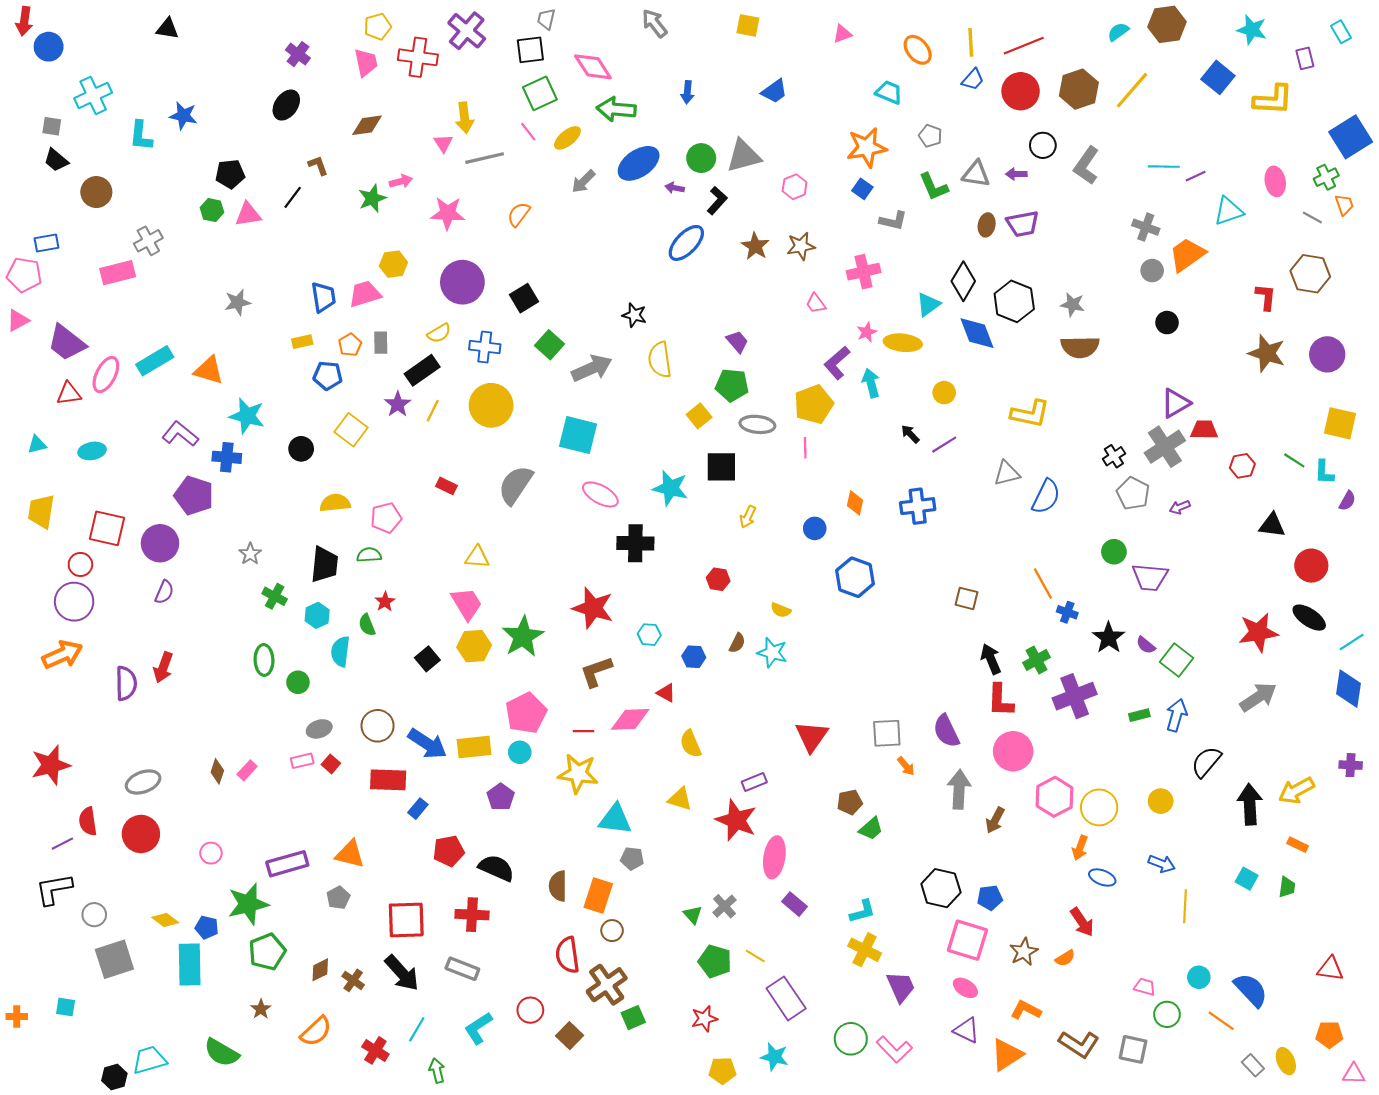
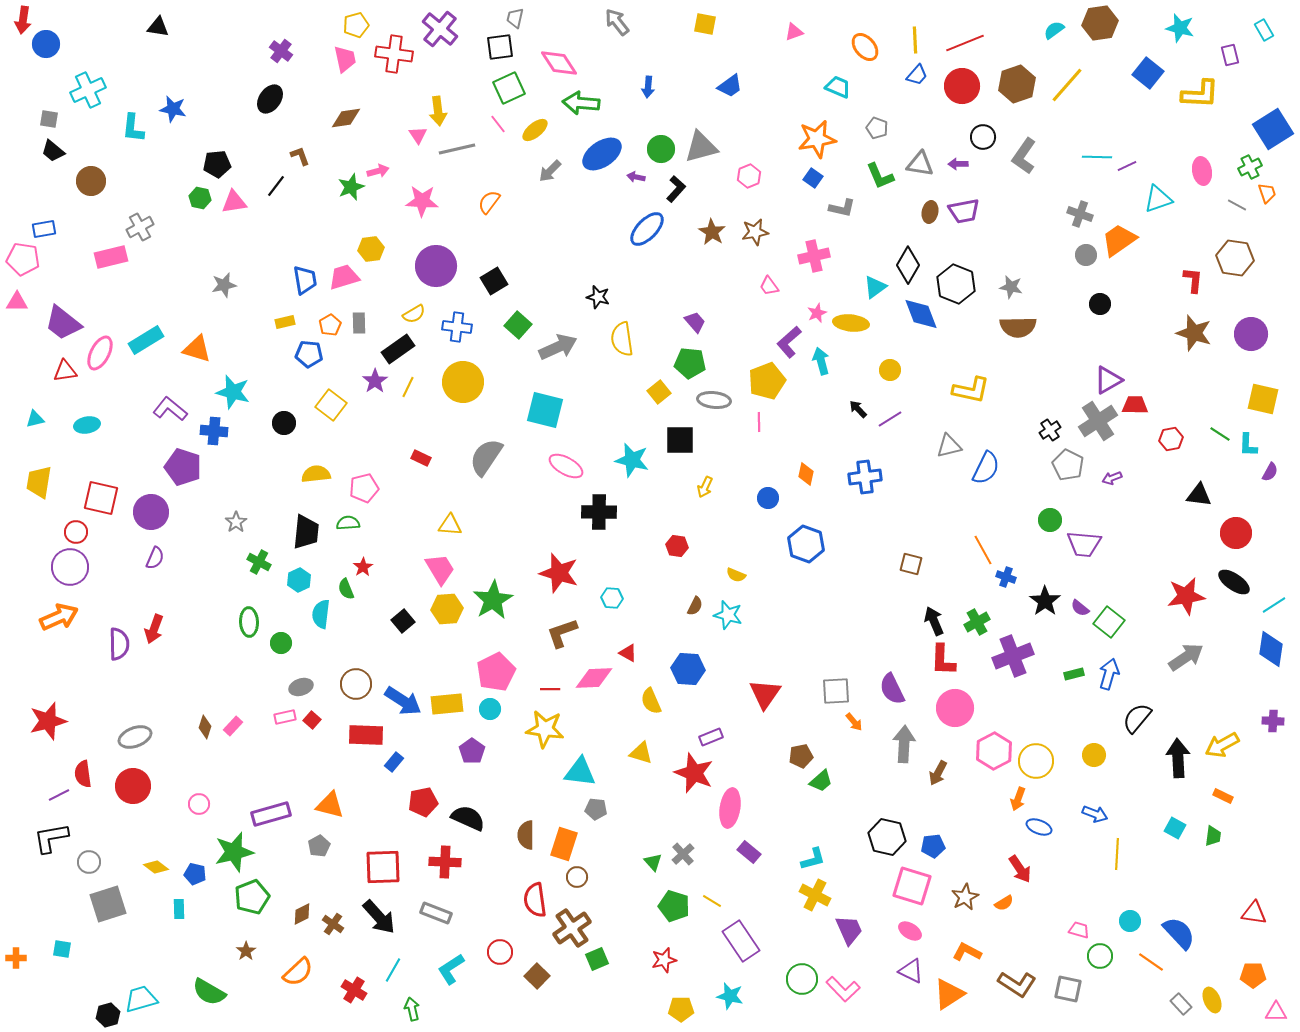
pink triangle: (18, 320) -> (17, 302), turned 30
blue hexagon: (694, 657) -> (688, 669), moved, size x1.5
cyan rectangle: (190, 965) -> (179, 909), size x0.5

